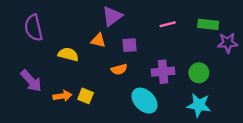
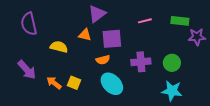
purple square: (129, 45) -> (112, 39), size x1.5
orange arrow: (62, 96) -> (54, 83), turned -133
cyan ellipse: (145, 101) -> (112, 84), moved

